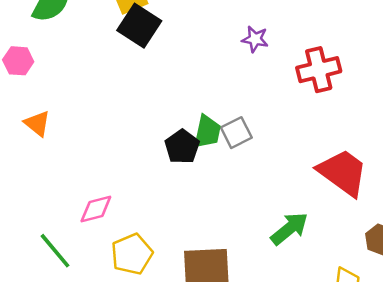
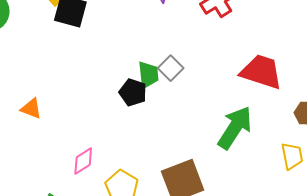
orange triangle: (37, 124) -> (31, 109), moved
green arrow: (289, 229) -> (235, 128), size x1.4

